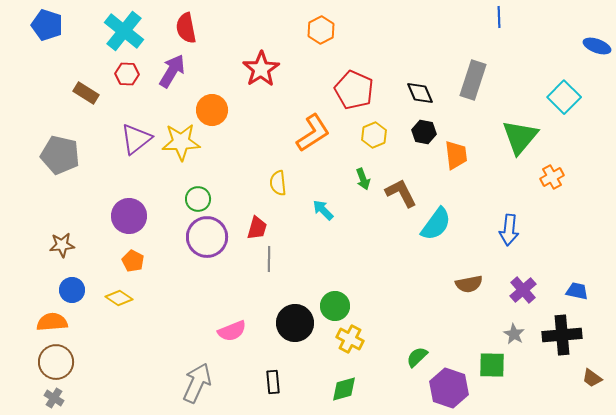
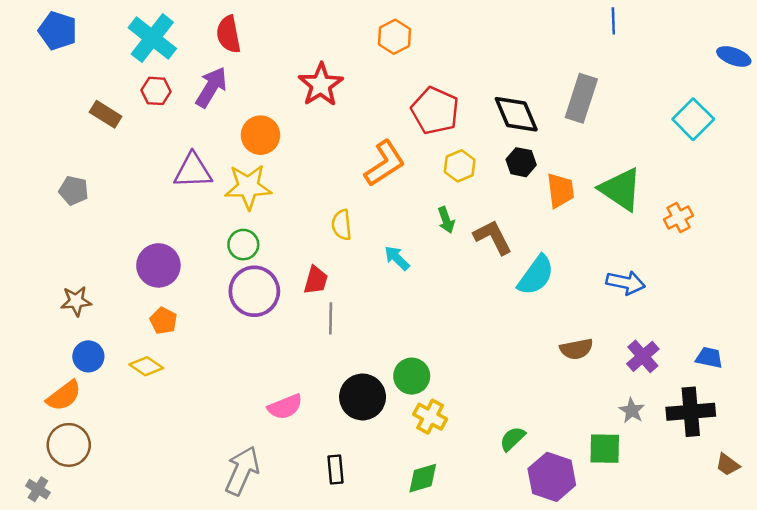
black diamond: (420, 93) -> (516, 114), size x1.4
green triangle: (520, 137) -> (621, 189), moved, turned -36
purple triangle: (136, 139) -> (193, 171), moved, turned 36
yellow star: (181, 142) -> (248, 187), moved
gray pentagon: (60, 155) -> (74, 190), size x0.6
blue arrow: (509, 230) -> (626, 283), turned -84
orange semicircle: (52, 322) -> (64, 396), turned 148
gray cross: (54, 398) -> (38, 489), moved

